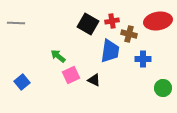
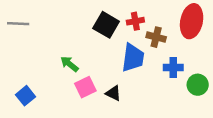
red ellipse: (158, 21) -> (192, 21), turned -68
green circle: (163, 88) -> (198, 85), moved

